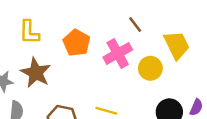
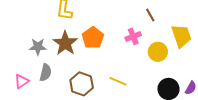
orange pentagon: (77, 43) -> (93, 38), moved
pink cross: (118, 53) -> (133, 36), size x0.7

